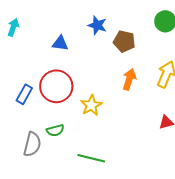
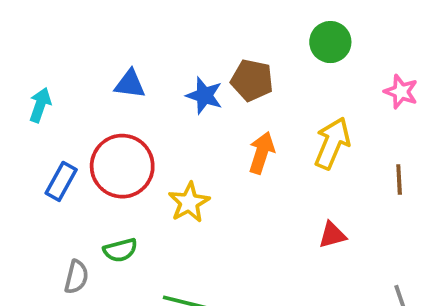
blue star: (97, 25) -> (204, 95), moved
cyan arrow: (13, 27) -> (40, 105), moved
gray semicircle: (32, 144) -> (76, 277), size x0.7

